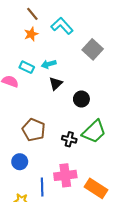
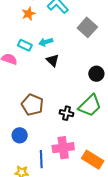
black triangle: (56, 83) -> (53, 60), turned -32
black circle: (81, 99) -> (96, 74), moved

